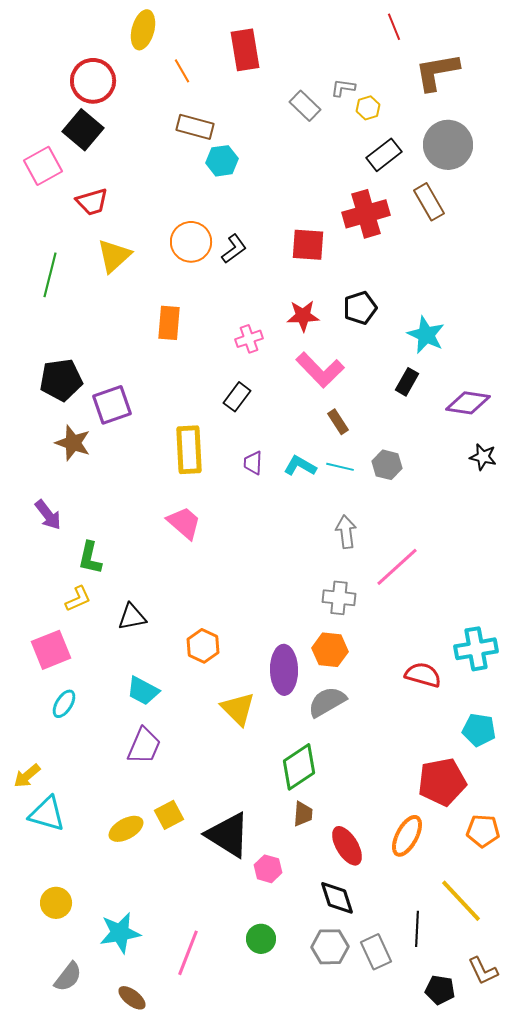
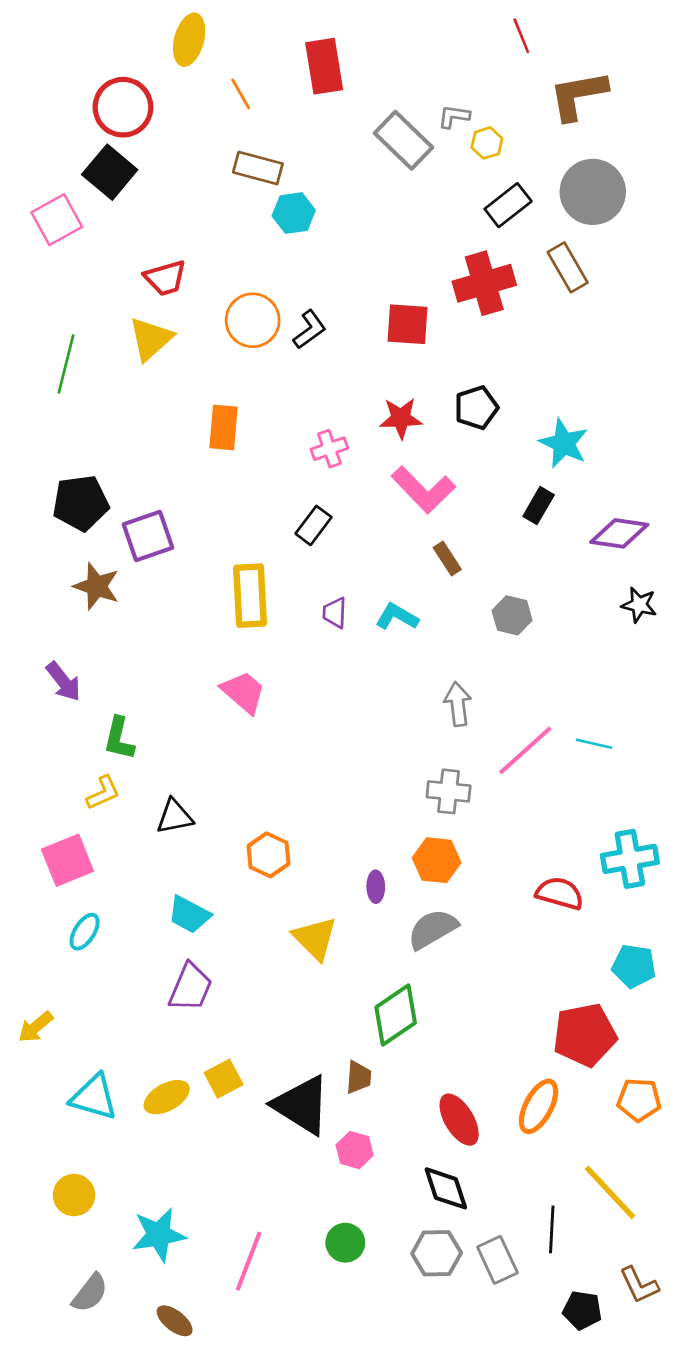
gray rectangle: (305, 106) -> (404, 140), size x1.4
red trapezoid: (92, 202) -> (165, 278), moved
cyan line: (340, 467) -> (594, 744), moved
purple ellipse: (284, 670) -> (376, 887), size x0.5
cyan triangle: (47, 814) -> (94, 1097), moved
brown trapezoid: (303, 814) -> (359, 1077), moved

